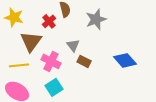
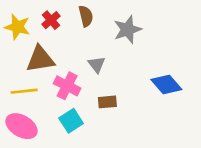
red cross: (49, 21) -> (51, 20), moved
brown triangle: (31, 41) -> (40, 59), turned 45
brown rectangle: (84, 61) -> (107, 102), moved, turned -32

